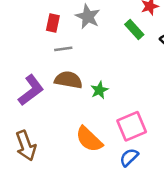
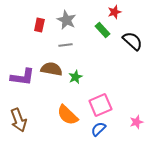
gray line: (63, 49) -> (65, 45), moved
purple L-shape: (31, 90) -> (22, 77), turned 45

